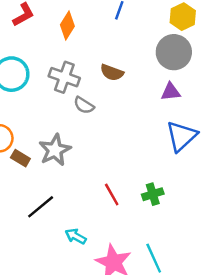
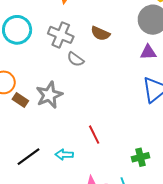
green cross: (153, 194) -> (140, 157), moved
black line: (41, 207) -> (28, 157), moved
cyan arrow: (76, 236) -> (64, 155), moved, turned -30

